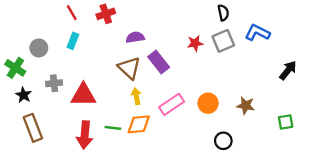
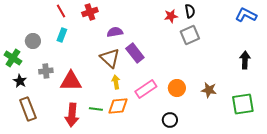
blue L-shape: (257, 33) -> (246, 15), moved
red star: (195, 43) -> (171, 16), moved
black arrow: (288, 70) -> (245, 60), turned -36
green square: (286, 122) -> (243, 104), size x1.6
black circle: (223, 141) -> (170, 120), moved

